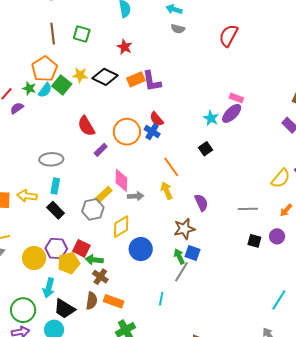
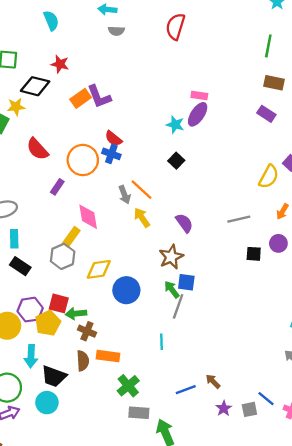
black diamond: (105, 77) -> (35, 86), moved
red semicircle: (86, 126) -> (37, 149), moved
gray arrow: (136, 196) -> (125, 195), moved, turned 84
yellow diamond: (121, 227) -> (99, 269), turned 35

